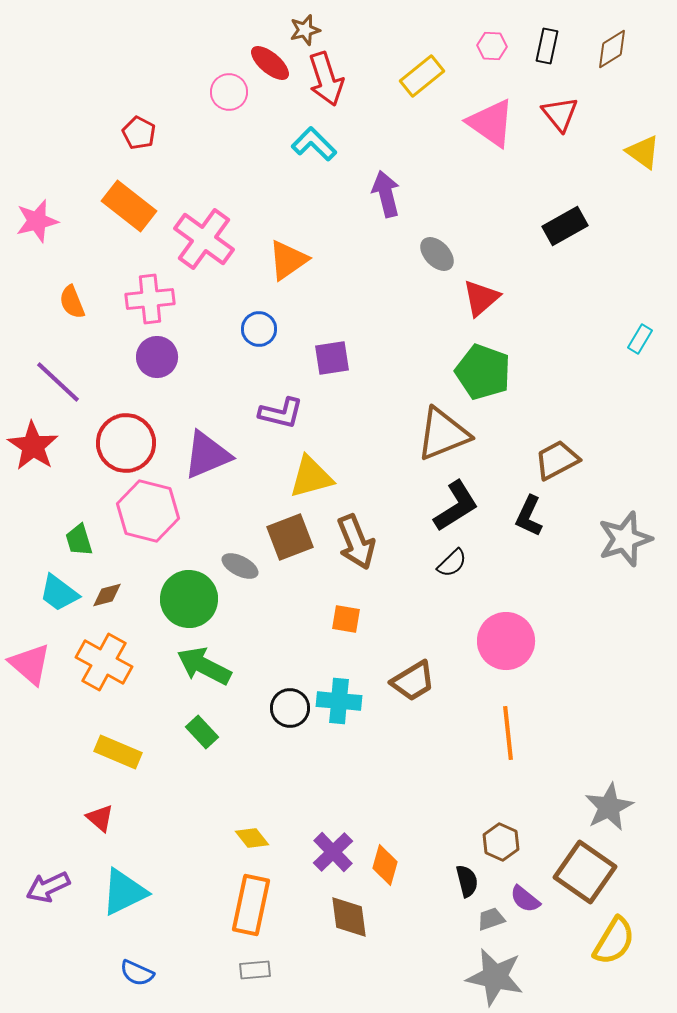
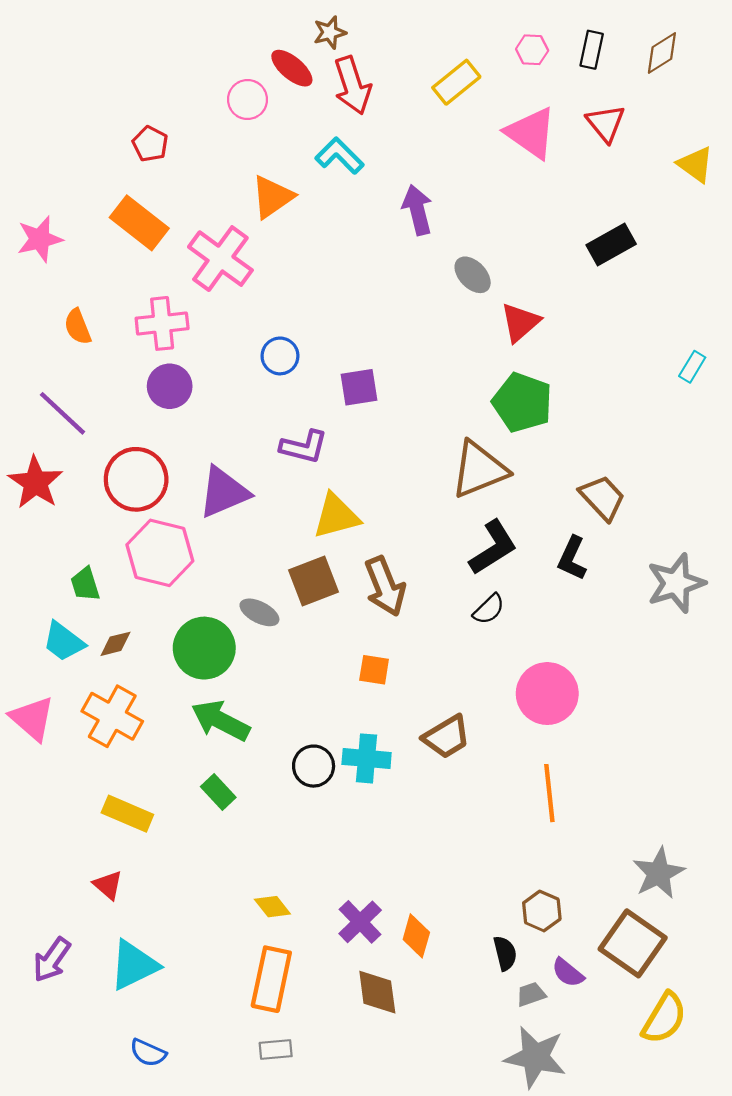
orange triangle: (288, 260) -> (272, 197), moved
brown trapezoid: (557, 460) -> (602, 498), turned 75
purple arrow: (48, 887) -> (52, 960), turned -30

